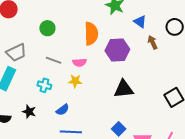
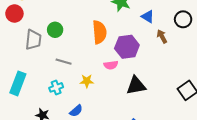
gray trapezoid: (16, 53) -> (33, 40), moved, turned -55
pink semicircle: (80, 62) -> (111, 65), moved
cyan cross: (44, 85) -> (56, 87), turned -32

